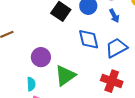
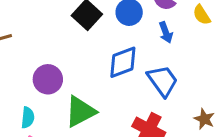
blue diamond: (89, 39) -> (123, 62), turned 75
blue trapezoid: (116, 48) -> (163, 81), turned 75

